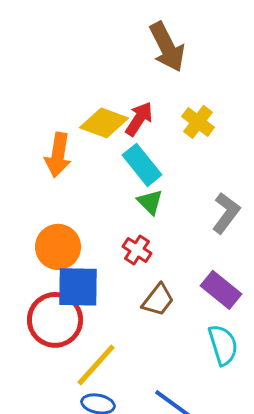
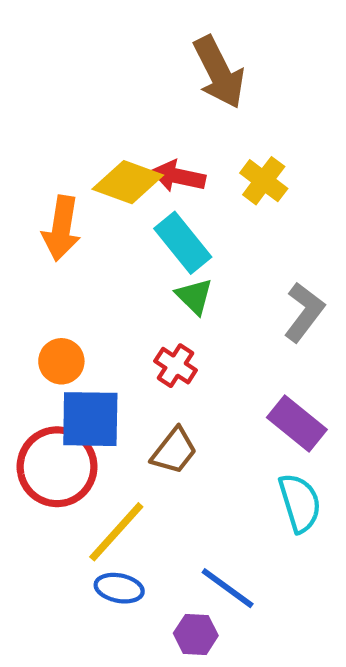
red arrow: (139, 119) -> (178, 176), turned -111
orange circle: (58, 247) -> (61, 361), size x0.7
brown trapezoid: (158, 300) -> (174, 451), moved

